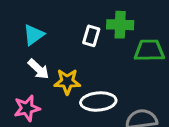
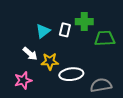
cyan triangle: (34, 35) -> (43, 31), moved

